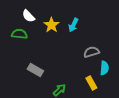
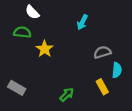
yellow star: (51, 25) -> (44, 49), moved
gray rectangle: (35, 70) -> (17, 88), moved

